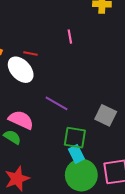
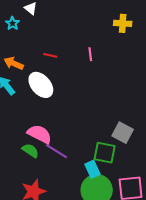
red line: (30, 53) -> (50, 55), moved
purple line: (56, 103) -> (56, 151), moved
green square: (75, 138) -> (105, 153), moved

